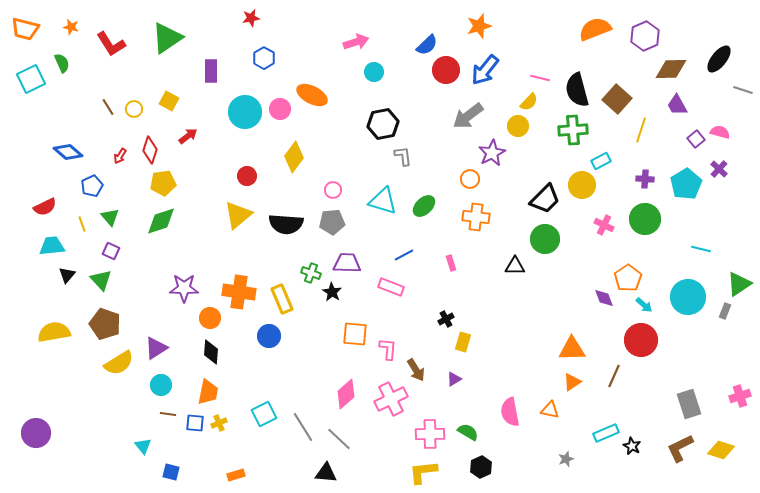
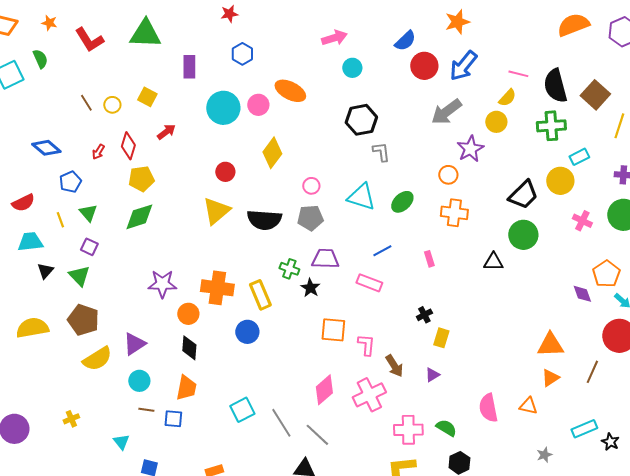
green triangle: (167, 38) -> (145, 34), turned 36
yellow cross: (219, 423) -> (71, 419), moved

